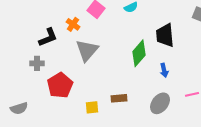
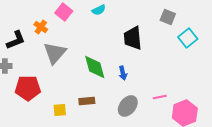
green diamond: (139, 53) -> (95, 67), moved, turned -56
blue arrow: (164, 70) -> (123, 73), moved
red pentagon: (60, 85) -> (28, 88), turned 30

